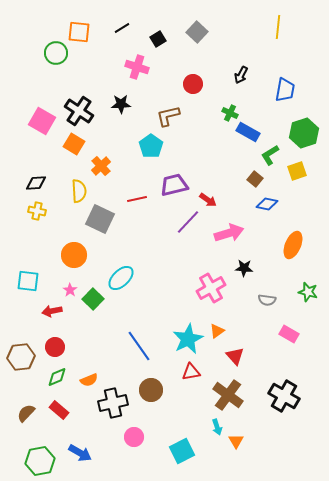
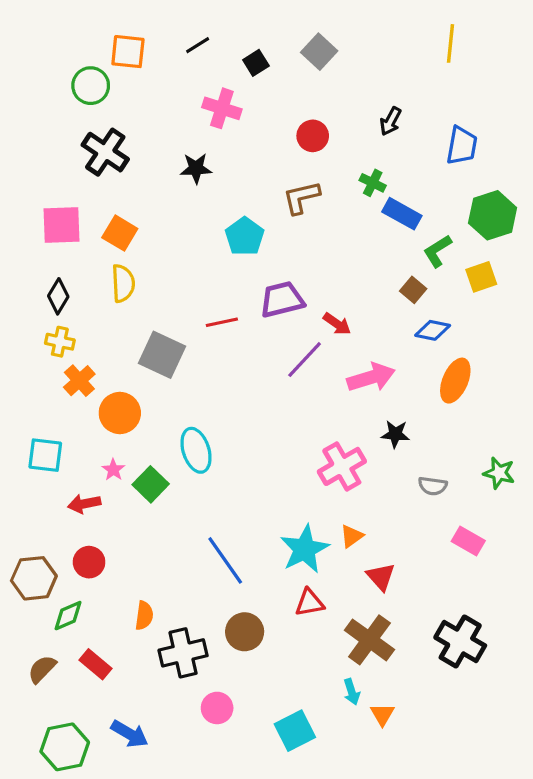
black cross: (79, 111) -> (105, 152), moved
brown L-shape: (168, 116) -> (301, 197), moved
pink square: (42, 121) -> (61, 225), moved, turned -32
orange cross: (101, 166) -> (79, 381), moved
black diamond: (36, 183) -> (58, 296), turned -55
yellow semicircle: (79, 191) -> (123, 283), moved
orange ellipse: (293, 245) -> (455, 381), moved
cyan ellipse: (121, 278) -> (196, 450), turned -64
green diamond: (57, 377) -> (68, 616), moved
orange semicircle: (89, 380) -> (144, 616), turned -60

